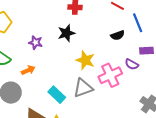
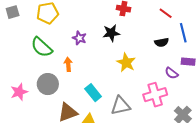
orange arrow: (28, 70) -> (68, 64), turned -80
pink cross: (110, 75) -> (155, 95), moved
gray triangle: (83, 88) -> (121, 106), moved

